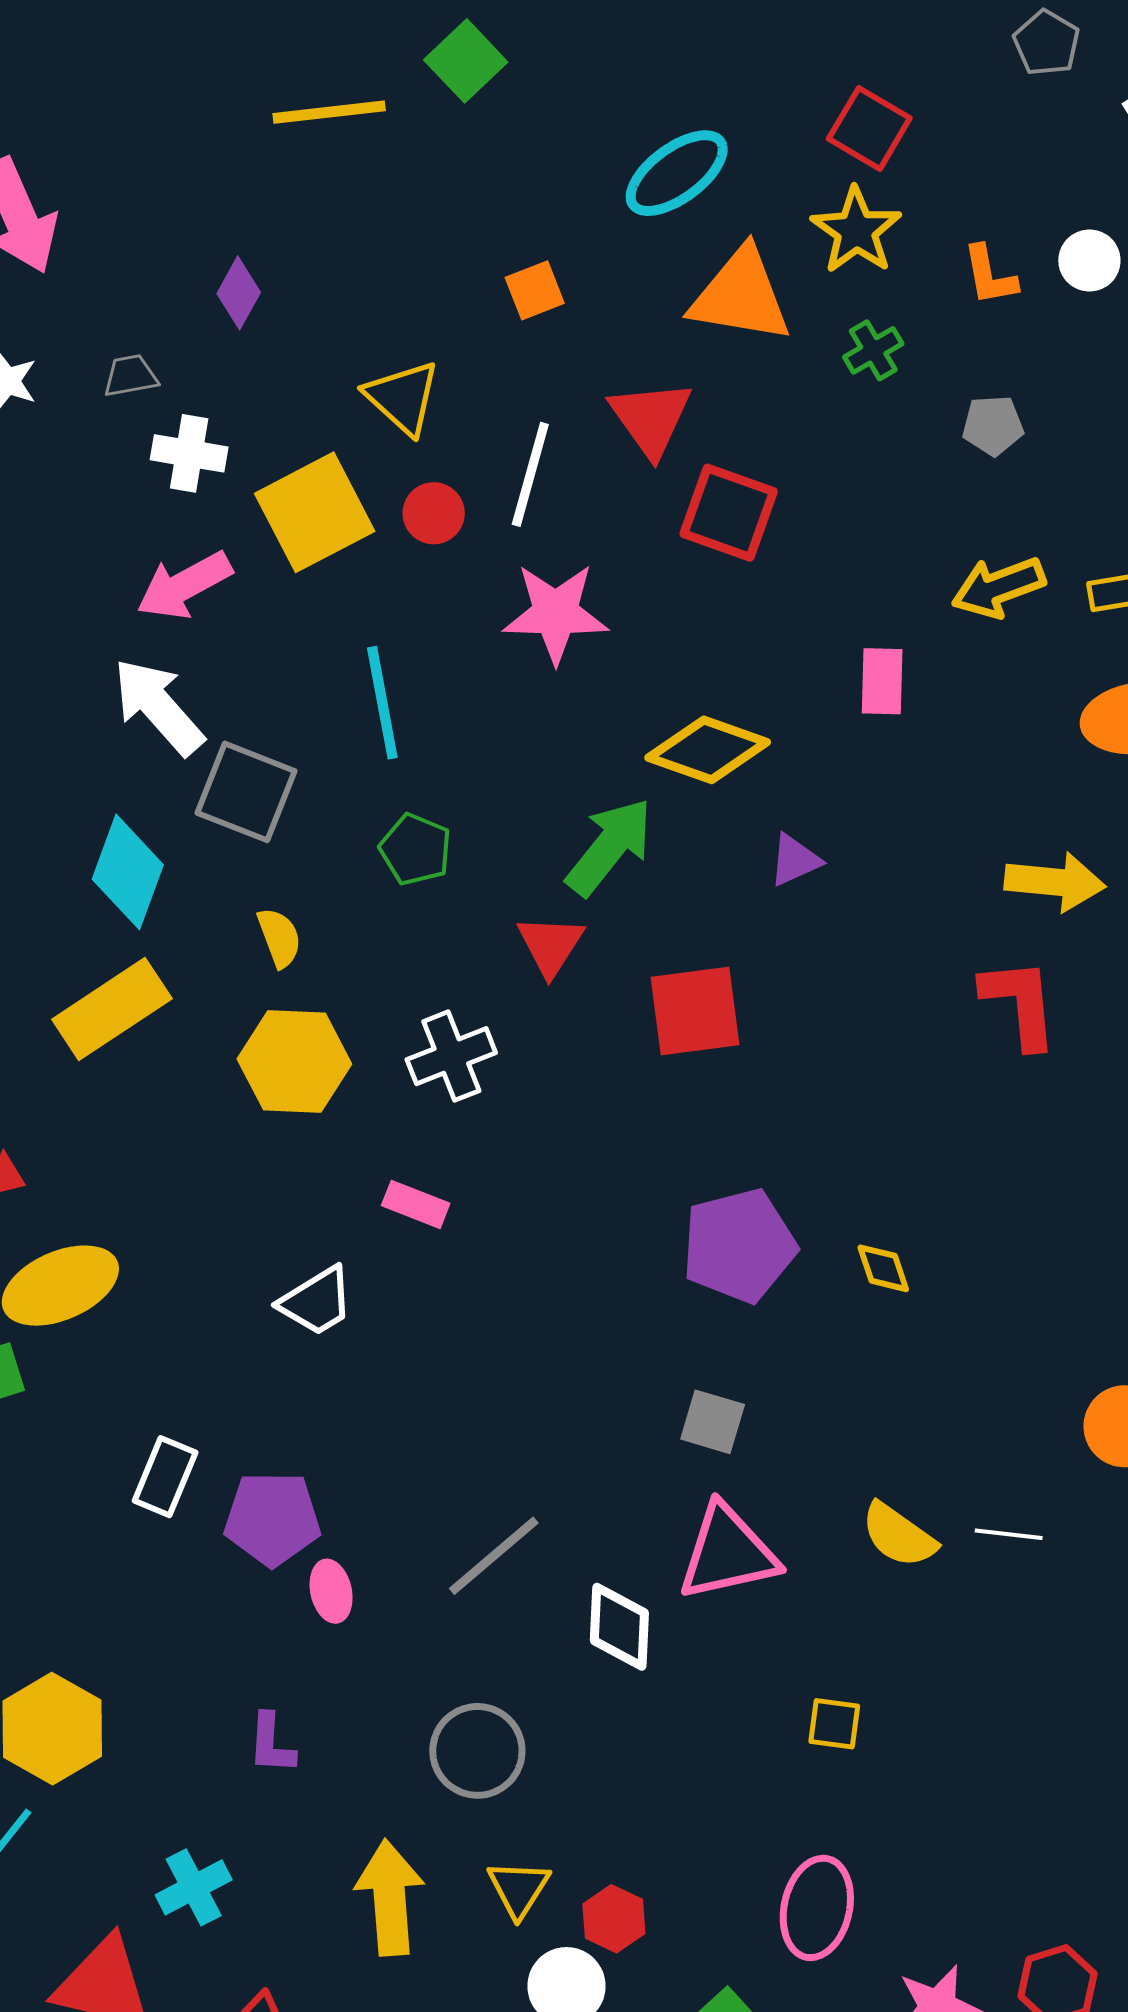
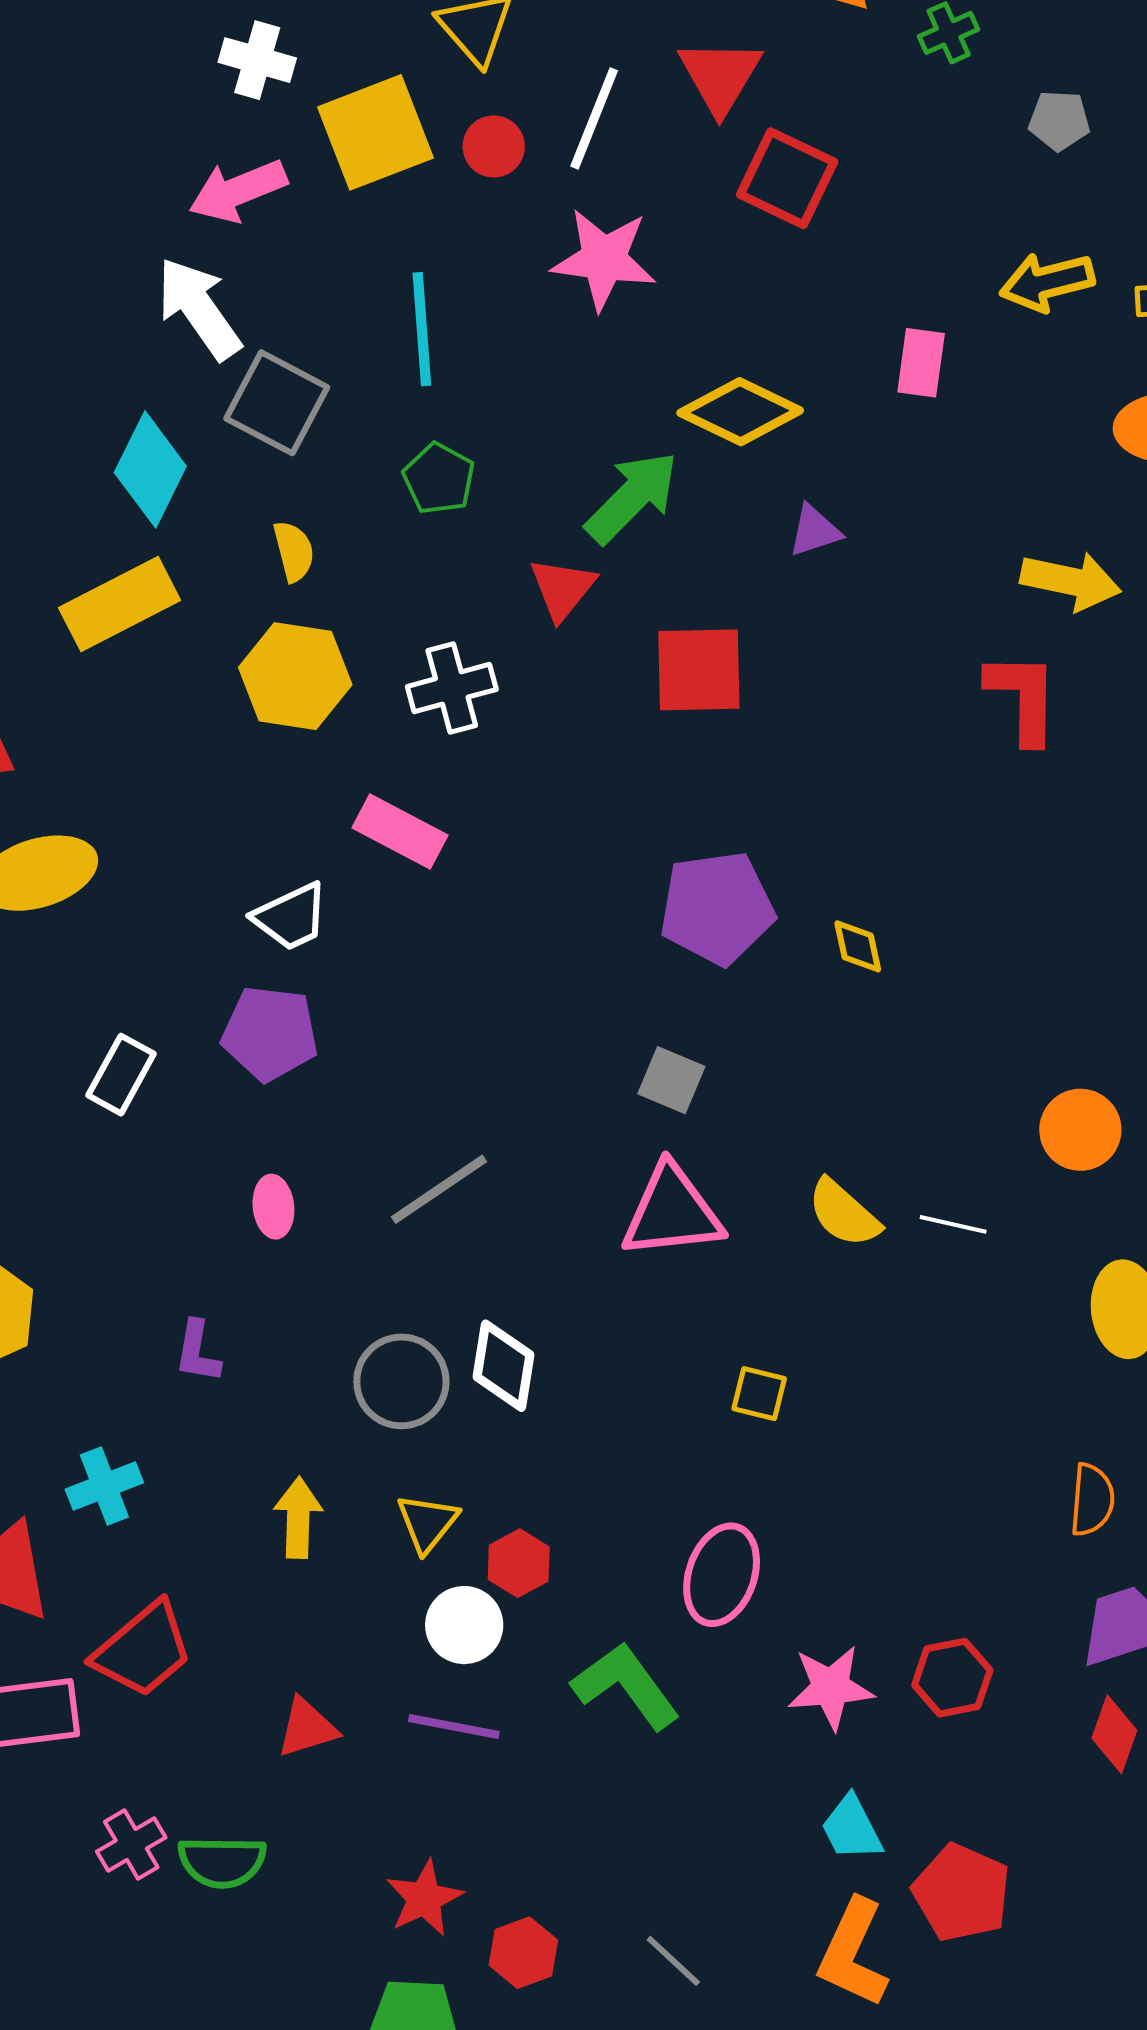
pink rectangle: (416, 1204) -> (400, 831), size x1.4
purple pentagon: (272, 1519) -> (270, 1033), moved
white diamond: (619, 1627) -> (504, 1366), moved
yellow arrow: (390, 1898) -> (298, 1518), size x0.7

